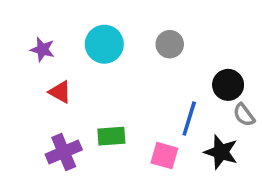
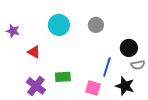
purple star: (42, 50) -> (13, 31), moved
gray semicircle: (244, 115) -> (138, 65), turned -64
purple cross: (64, 152) -> (36, 86), turned -30

